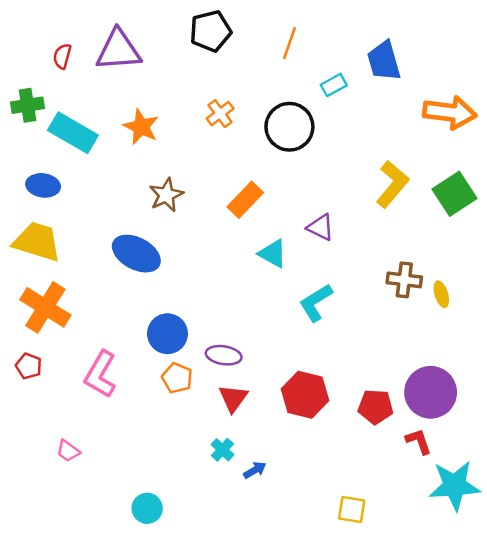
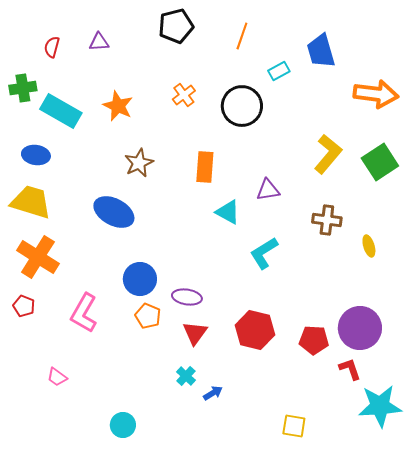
purple triangle: (118, 50) -> (99, 42), size x0.5
orange rectangle: (245, 200) -> (205, 167), turned -40
purple triangle: (321, 227) -> (268, 190), turned -35
brown cross: (404, 280) -> (327, 220), moved

